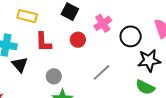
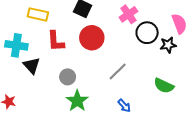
pink cross: (103, 23) -> (128, 14), moved
red circle: (78, 40) -> (92, 38), size x1.5
black star: (149, 61) -> (168, 45), moved, size x0.7

